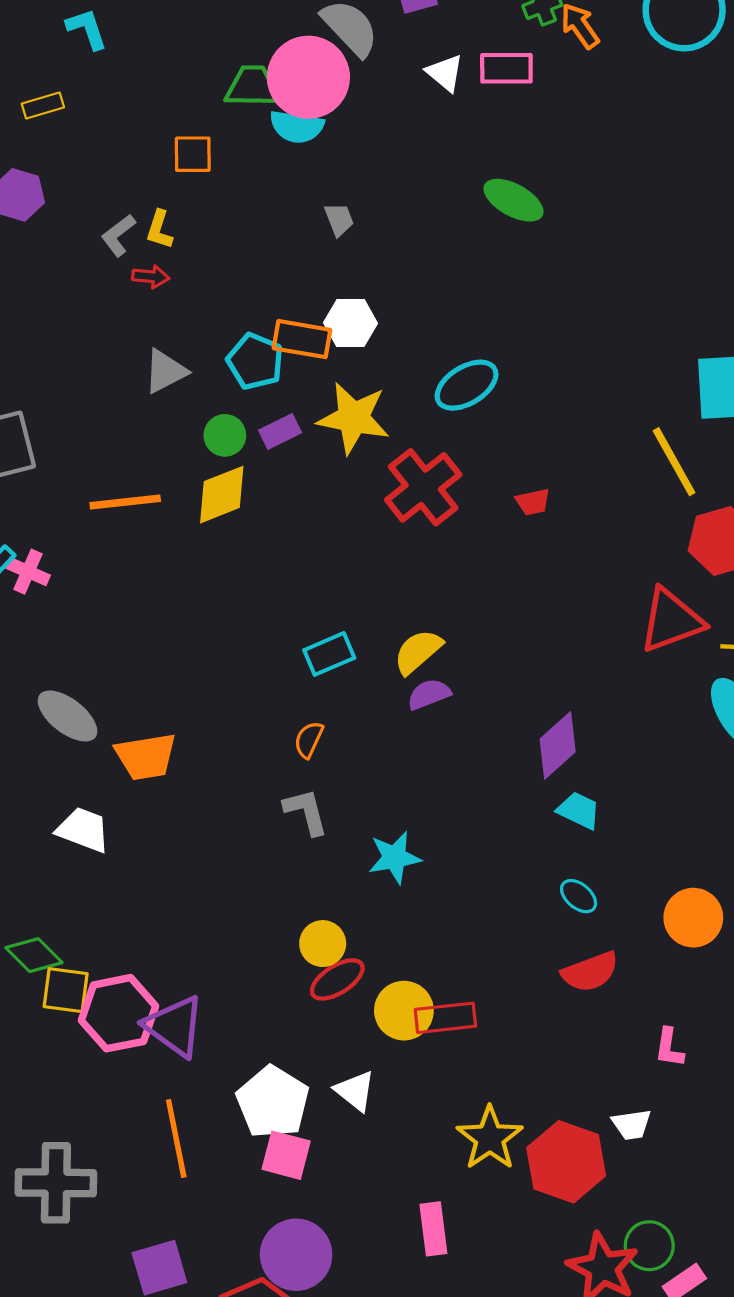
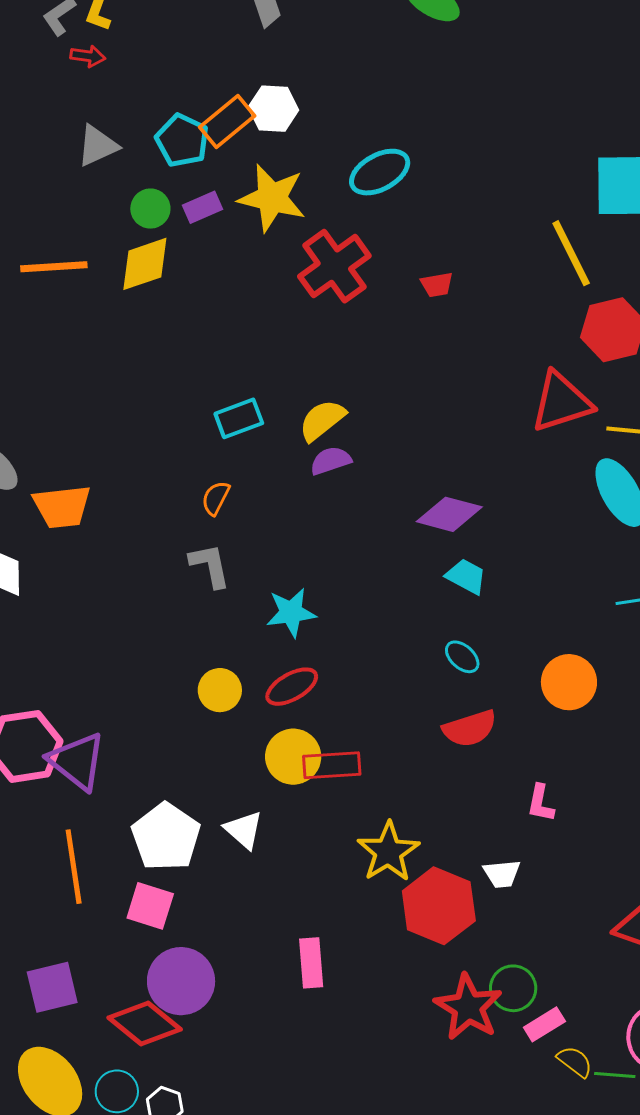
orange rectangle: (302, 339) -> (227, 122), turned -52
purple diamond: (558, 745) -> (449, 514), turned 54
red ellipse: (337, 979) -> (292, 687), moved
yellow star: (490, 1138) -> (388, 852), moved
pink square: (286, 1155) -> (150, 906), moved

